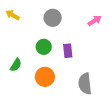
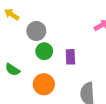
gray circle: (53, 18) -> (36, 31), moved
green semicircle: (16, 65) -> (13, 70), turned 88

